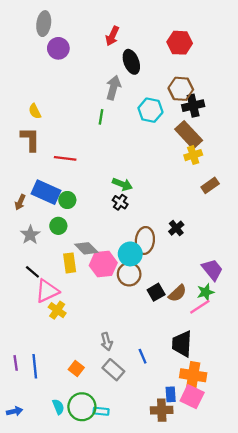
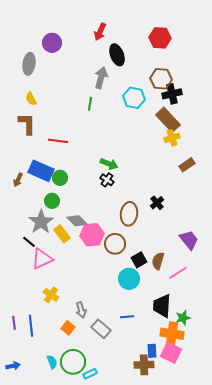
gray ellipse: (44, 24) -> (29, 64), moved
gray star: (30, 235) -> (41, 222), moved, size x1.4
cyan circle: (130, 254) -> (129, 279), moved
yellow rectangle: (70, 263) -> (62, 234), turned -30
green star: (206, 292) -> (183, 318), moved
brown semicircle: (177, 293) -> (158, 261), turned 150
yellow cross: (57, 310) -> (51, 295), moved
gray arrow: (107, 342) -> (81, 310), moved
blue line: (143, 356) -> (127, 317), turned -72
cyan rectangle: (101, 411) -> (90, 374), moved, turned -32

